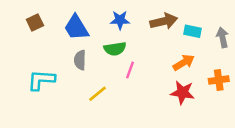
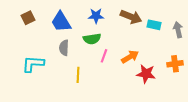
brown arrow: (164, 21) -> (131, 17), turned 35
orange arrow: (184, 63) -> (130, 57), moved
yellow line: (97, 94) -> (78, 75), turned -49

